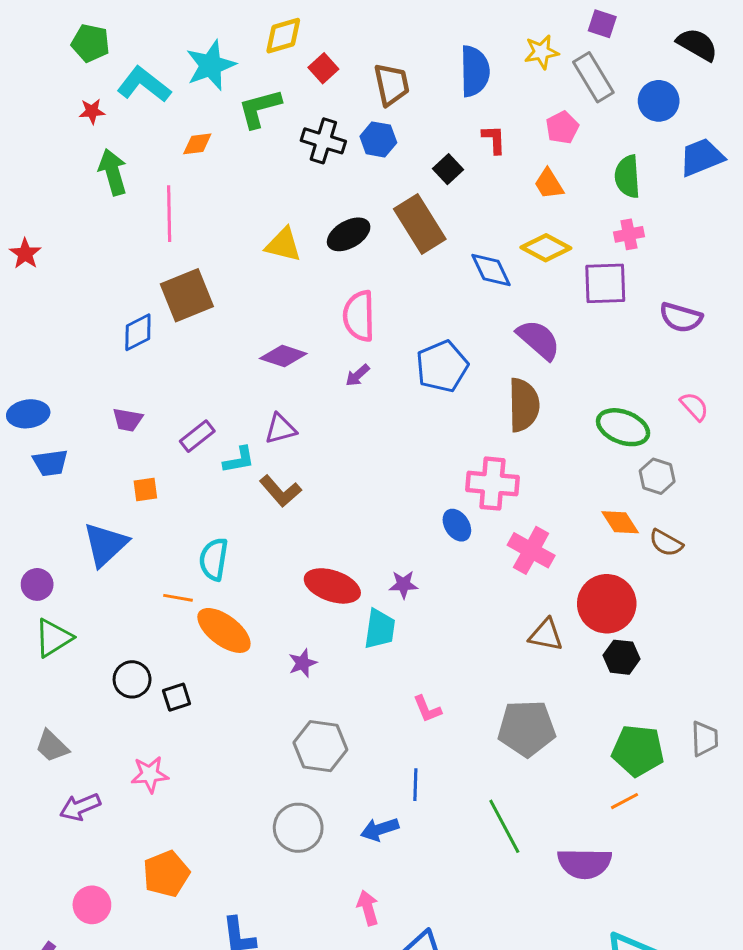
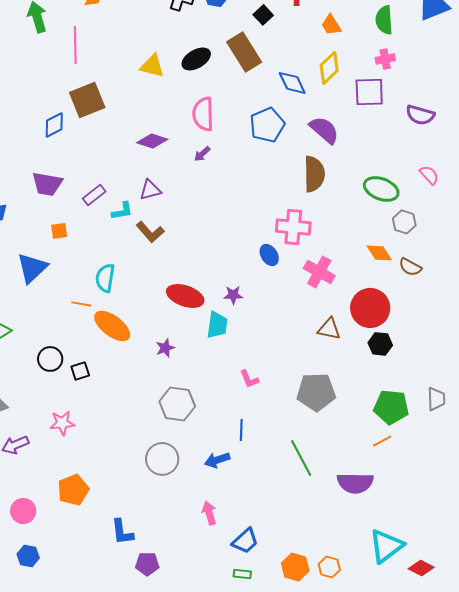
yellow diamond: (546, 248) -> (329, 68), turned -72
blue pentagon: (442, 366) -> (267, 125), moved
purple trapezoid: (128, 420) -> (47, 184), size x1.5

